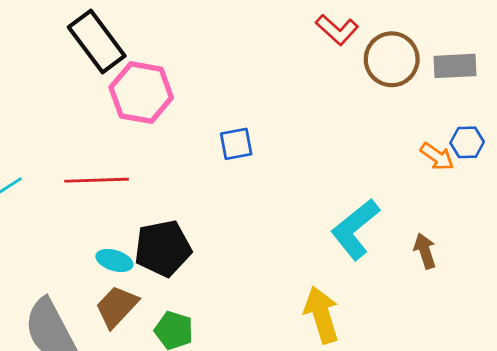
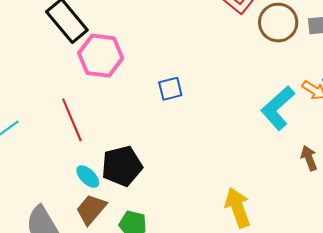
red line: (96, 180) -> (72, 120), turned 72
cyan L-shape: (355, 229) -> (278, 108), moved
cyan ellipse: (114, 260) -> (88, 177), turned 30

